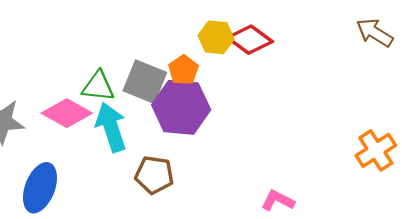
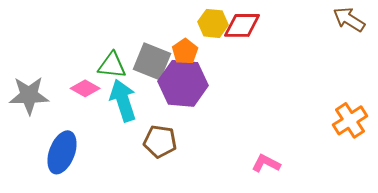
red diamond: (250, 40) -> (242, 25), turned -36
pink diamond: (67, 113) -> (85, 88), size x0.7

